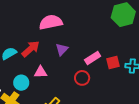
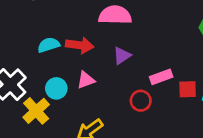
red arrow: (31, 49) -> (80, 45), turned 36
pink triangle: (40, 72) -> (86, 80), turned -32

